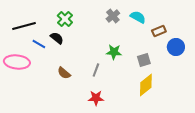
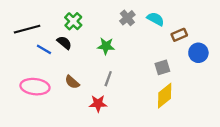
green star: (114, 52) -> (106, 46), moved
pink ellipse: (17, 62) -> (35, 87), moved
red star: (96, 98) -> (98, 104), moved

